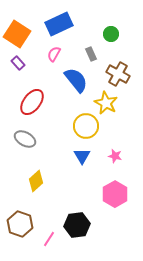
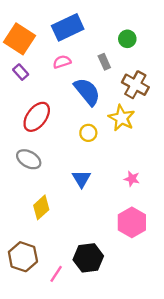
pink semicircle: (54, 54) -> (62, 62), turned 42
yellow circle: (86, 126) -> (88, 133), moved, size x0.6
blue triangle: (82, 156) -> (81, 179), moved

